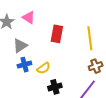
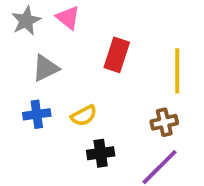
blue cross: (24, 65) -> (37, 114), moved
brown cross: (96, 66) -> (164, 122), moved

